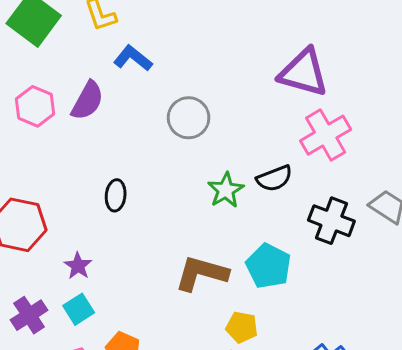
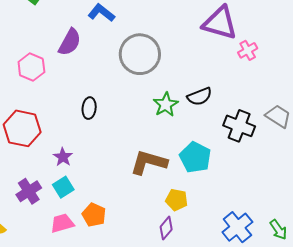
pink hexagon: (35, 106) -> (31, 67), moved
gray circle: (189, 118) -> (140, 54), size x1.4
pink cross: (326, 135) -> (248, 50), moved, size x0.6

